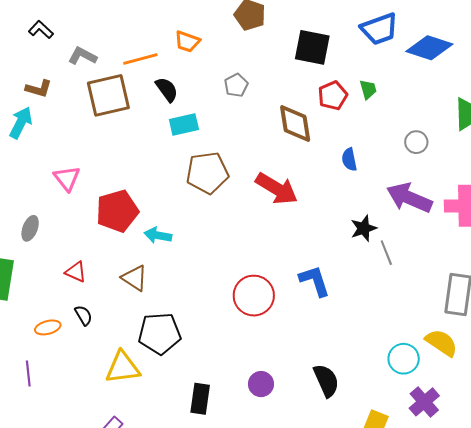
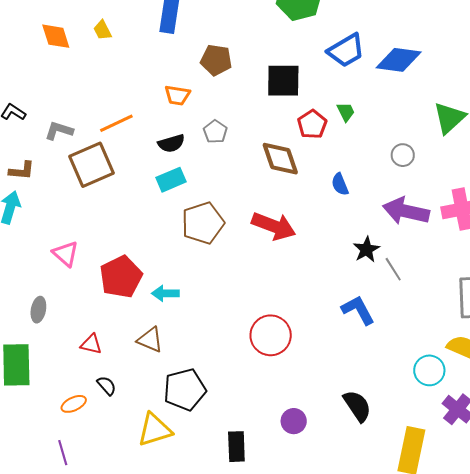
orange trapezoid: (187, 42) -> (177, 95), moved
black semicircle: (167, 90) -> (171, 143), moved, turned 120
blue L-shape: (315, 281) -> (358, 310), moved

